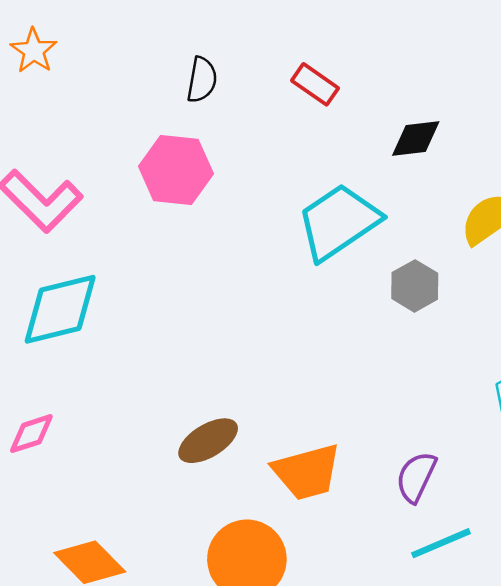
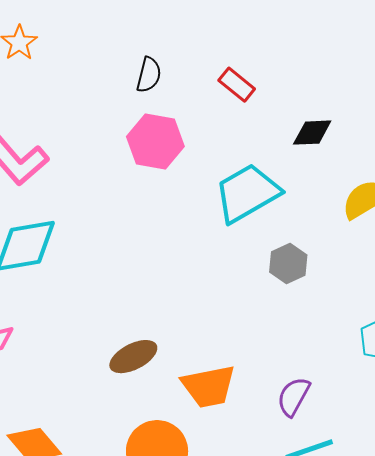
pink hexagon: (176, 170) -> (155, 142), moved
gray hexagon: (415, 286) -> (288, 264), moved

